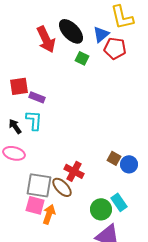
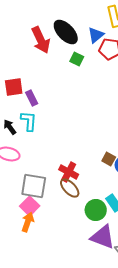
purple rectangle: (37, 97) -> (32, 98), turned 42
brown ellipse: (62, 187) -> (70, 188), moved
pink square: (35, 205) -> (30, 206), turned 30
orange arrow: (49, 214) -> (28, 222), moved

